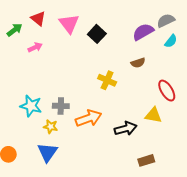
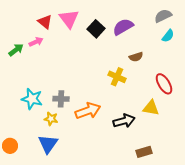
red triangle: (38, 19) -> (45, 22), moved
green arrow: (15, 30) -> (16, 50), moved
purple semicircle: (143, 32) -> (123, 27), moved
yellow cross: (107, 80) -> (117, 77), moved

